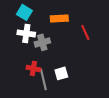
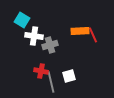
cyan square: (24, 12) -> (22, 20), moved
orange rectangle: (59, 18) -> (80, 31), moved

